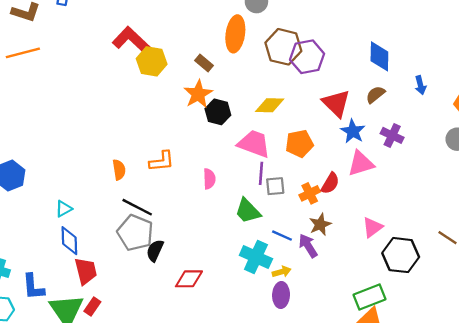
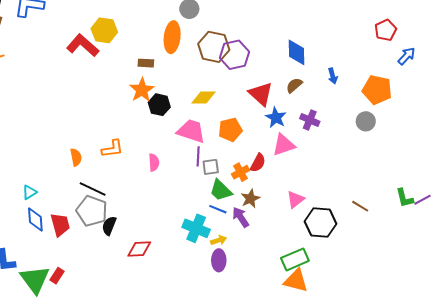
yellow hexagon: (152, 61) -> (104, 30), moved
brown rectangle: (204, 63) -> (146, 63), turned -35
green trapezoid: (248, 211) -> (221, 190), moved
red trapezoid: (86, 271) -> (60, 225), moved

